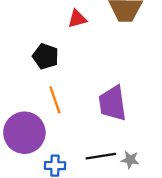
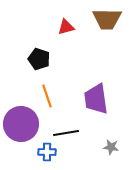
black line: (101, 156) -> (66, 133), moved

